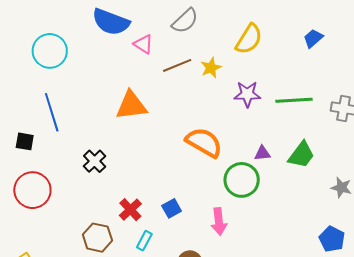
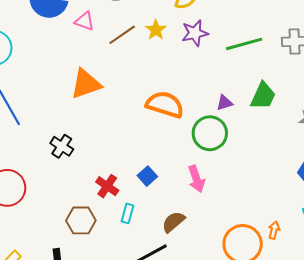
purple star: (247, 94) -> (195, 33), moved

